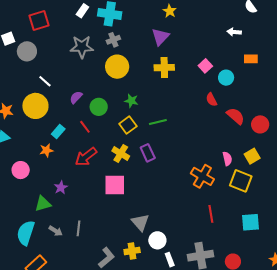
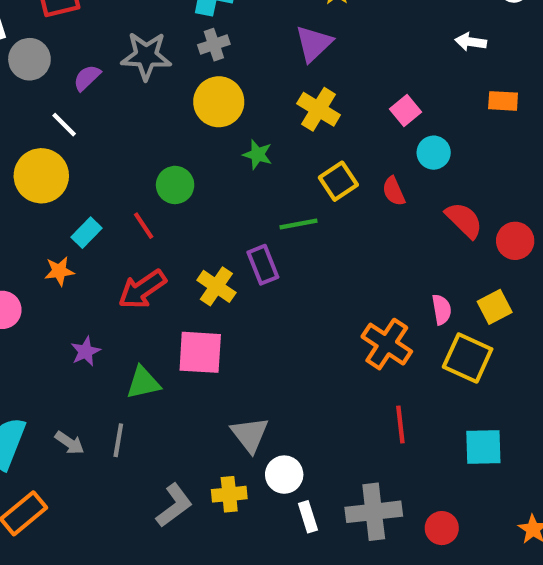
yellow cross: (164, 68) -> (319, 109), turned 30
cyan circle: (226, 78) -> (434, 153), moved
purple semicircle: (76, 97) -> (87, 78), moved
red semicircle: (211, 100) -> (394, 191), moved
green star: (131, 101) -> (257, 154), moved
yellow square: (128, 125) -> (338, 181), moved
purple rectangle: (148, 153) -> (263, 265), moved
green triangle: (43, 204) -> (143, 383), moved

